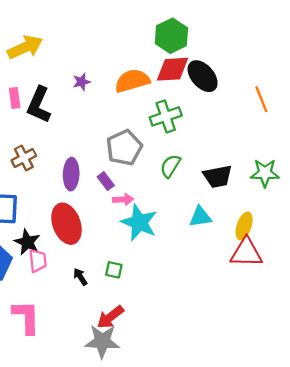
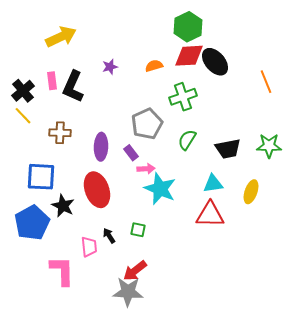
orange semicircle: (132, 81) -> (154, 66), size x0.6
brown cross: (24, 158) -> (60, 133), turned 30
red triangle: (246, 253) -> (210, 215), moved
pink trapezoid: (38, 261) -> (89, 247), moved

